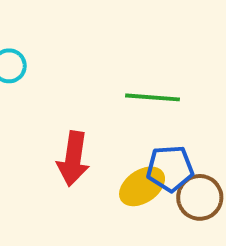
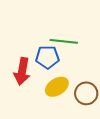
blue pentagon: (170, 168) -> (47, 57), moved

